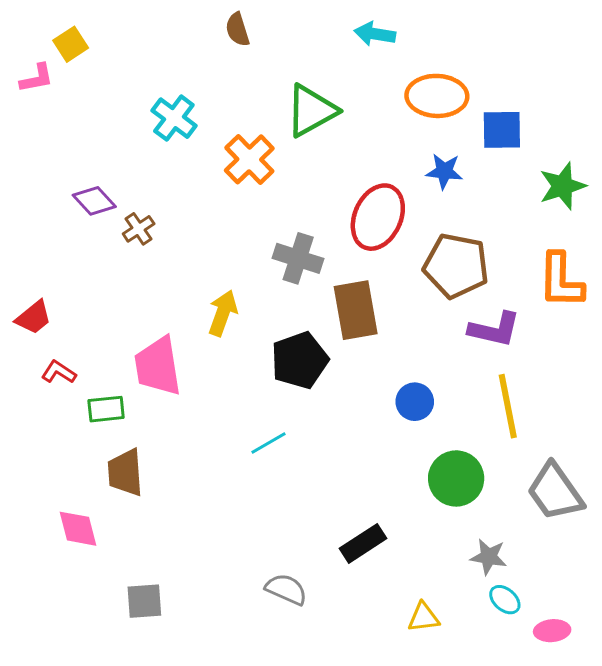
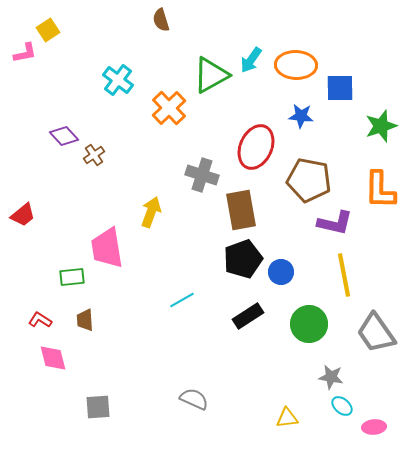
cyan arrow: (375, 34) -> (251, 60), moved, turned -64
black pentagon: (300, 360) -> (243, 259), moved
red L-shape: (59, 372) -> (40, 320), moved
brown trapezoid: (125, 473) -> (85, 320), size x0.7
black rectangle: (363, 543) -> (248, 316), moved

